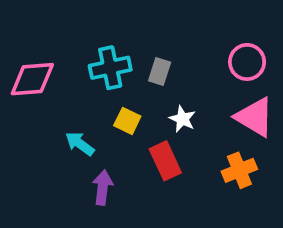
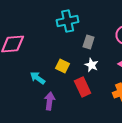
cyan cross: (110, 68) -> (68, 21), moved
gray rectangle: (160, 71) -> (89, 42), moved

